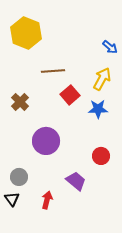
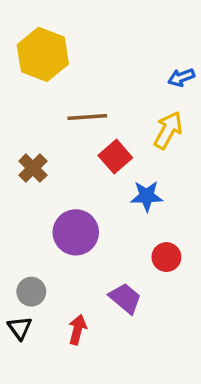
blue arrow: (110, 47) -> (181, 77), turned 119
blue star: (98, 109) -> (147, 196), moved

